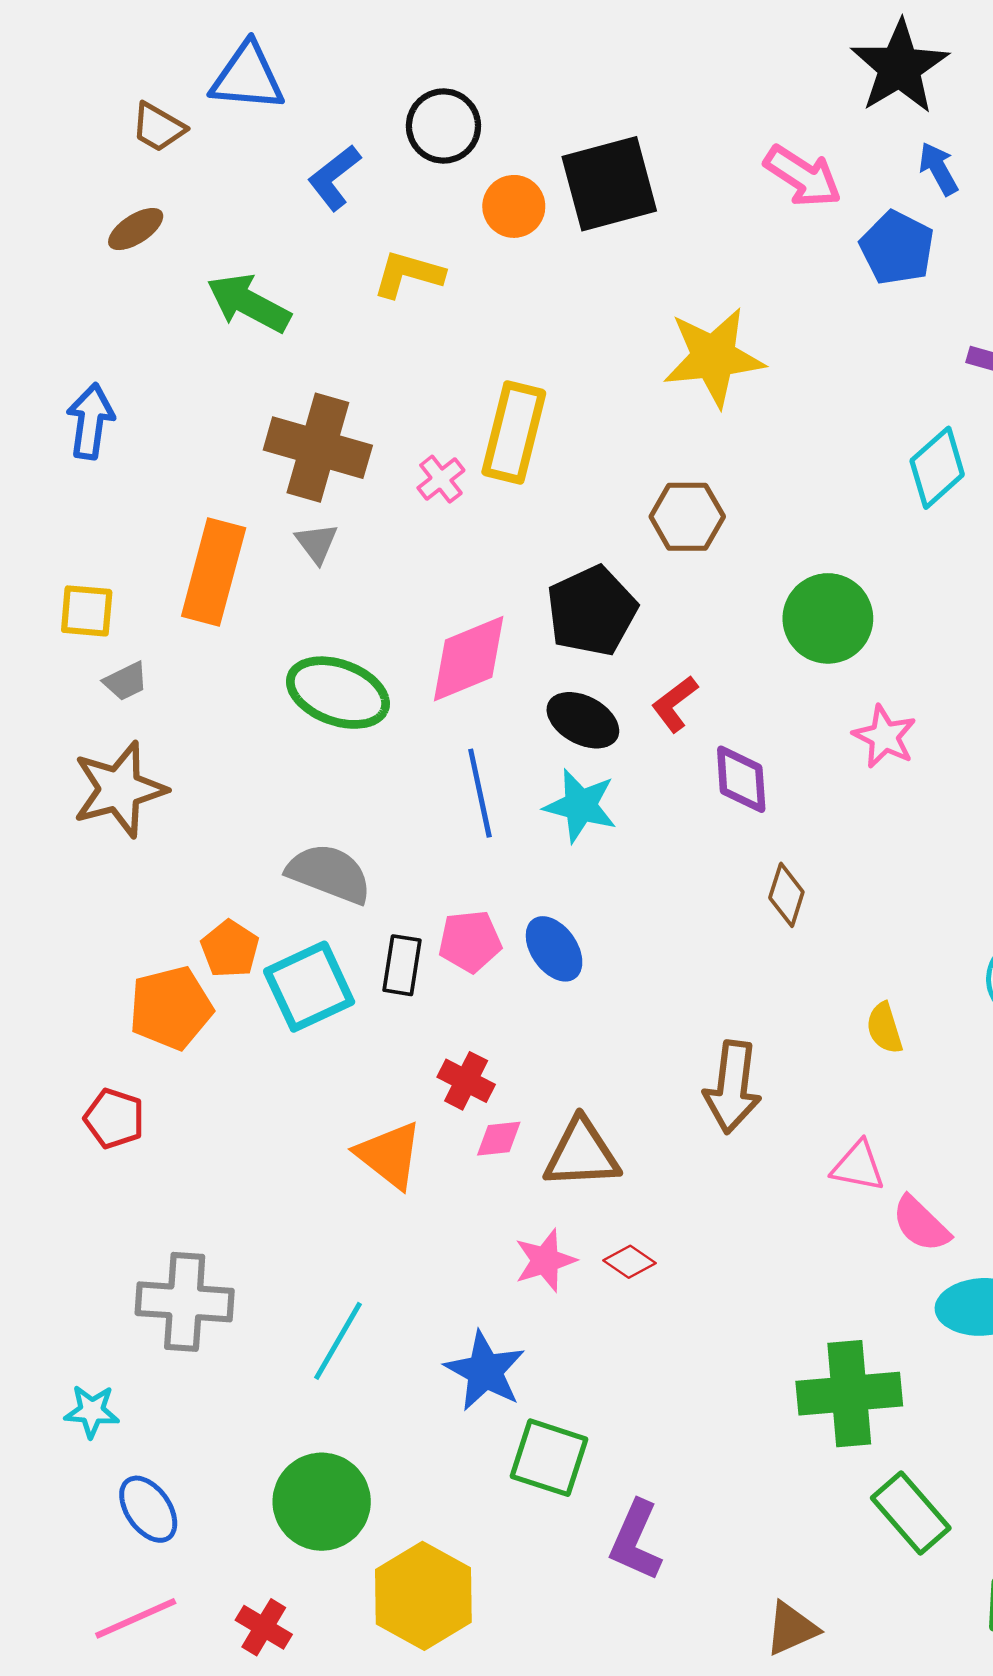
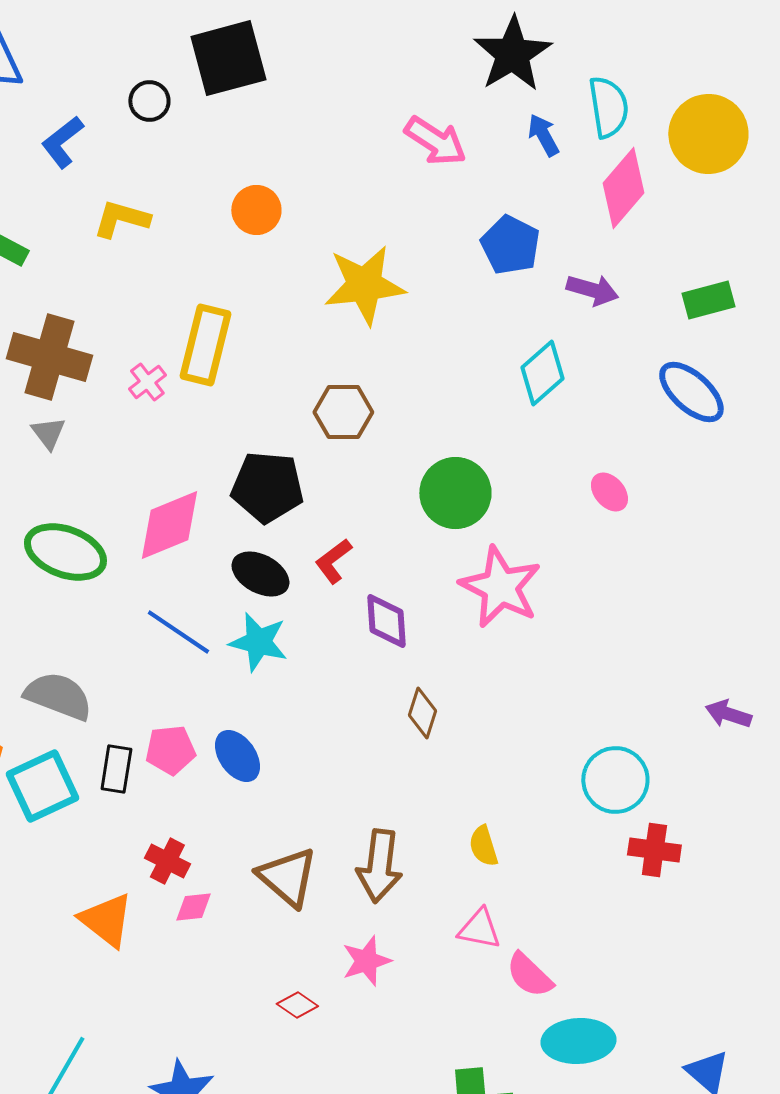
black circle: (443, 126) -> (149, 101), size x0.7
black square: (609, 184) -> (228, 58), moved
orange circle: (514, 206) -> (256, 210), moved
blue pentagon: (897, 248) -> (510, 245), moved
black pentagon: (592, 611) -> (267, 487), turned 30
pink star: (884, 737) -> (500, 587), size x1.6
blue line: (480, 793) -> (178, 632), turned -44
yellow semicircle: (884, 1028) -> (483, 846), moved
brown triangle: (582, 1154) -> (287, 877), moved, turned 44
pink star: (545, 1260) -> (366, 961), moved

